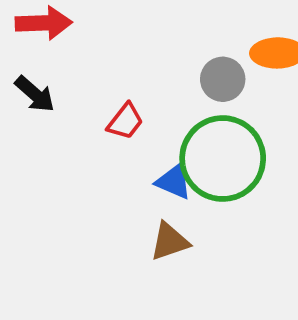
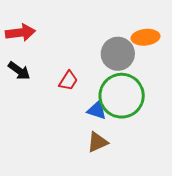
gray circle: (223, 79) -> (118, 54), size x1.4

